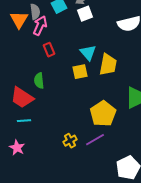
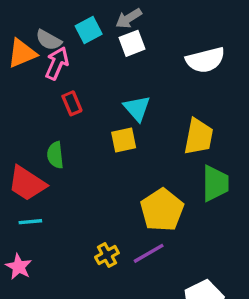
gray semicircle: (35, 12) -> (49, 40), turned 126
orange triangle: (19, 20) -> (22, 53), turned 36
yellow trapezoid: (108, 65) -> (199, 137), moved

